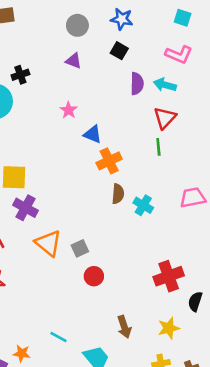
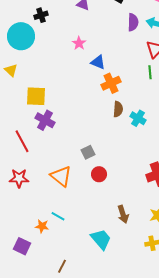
orange triangle: (48, 243) -> (61, 176), moved
cyan line: (58, 337) -> (58, 216), moved
orange star: (22, 353) -> (42, 226), moved

